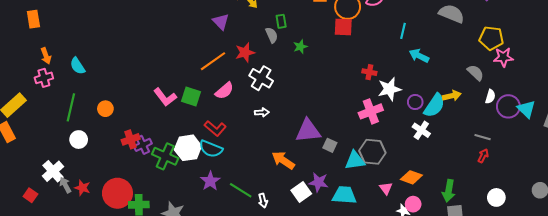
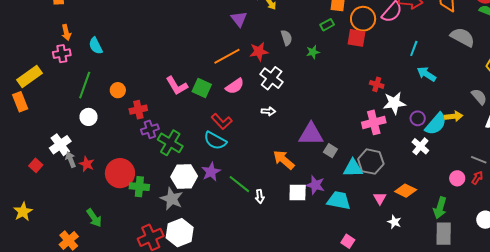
green rectangle: (281, 21) -> (327, 25), moved, turned 64
red cross: (131, 139) -> (138, 110), moved
white hexagon: (188, 148) -> (184, 176), moved
white square: (301, 192) -> (298, 192), turned 30
pink circle: (413, 204) -> (457, 178), moved

